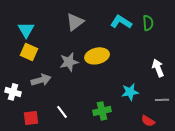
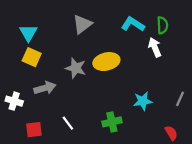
gray star: (69, 62) -> (76, 68), turned 30
white arrow: (158, 68) -> (155, 47), moved
gray line: (162, 100) -> (180, 99), moved, turned -64
red semicircle: (148, 121) -> (171, 133), moved, turned -152

